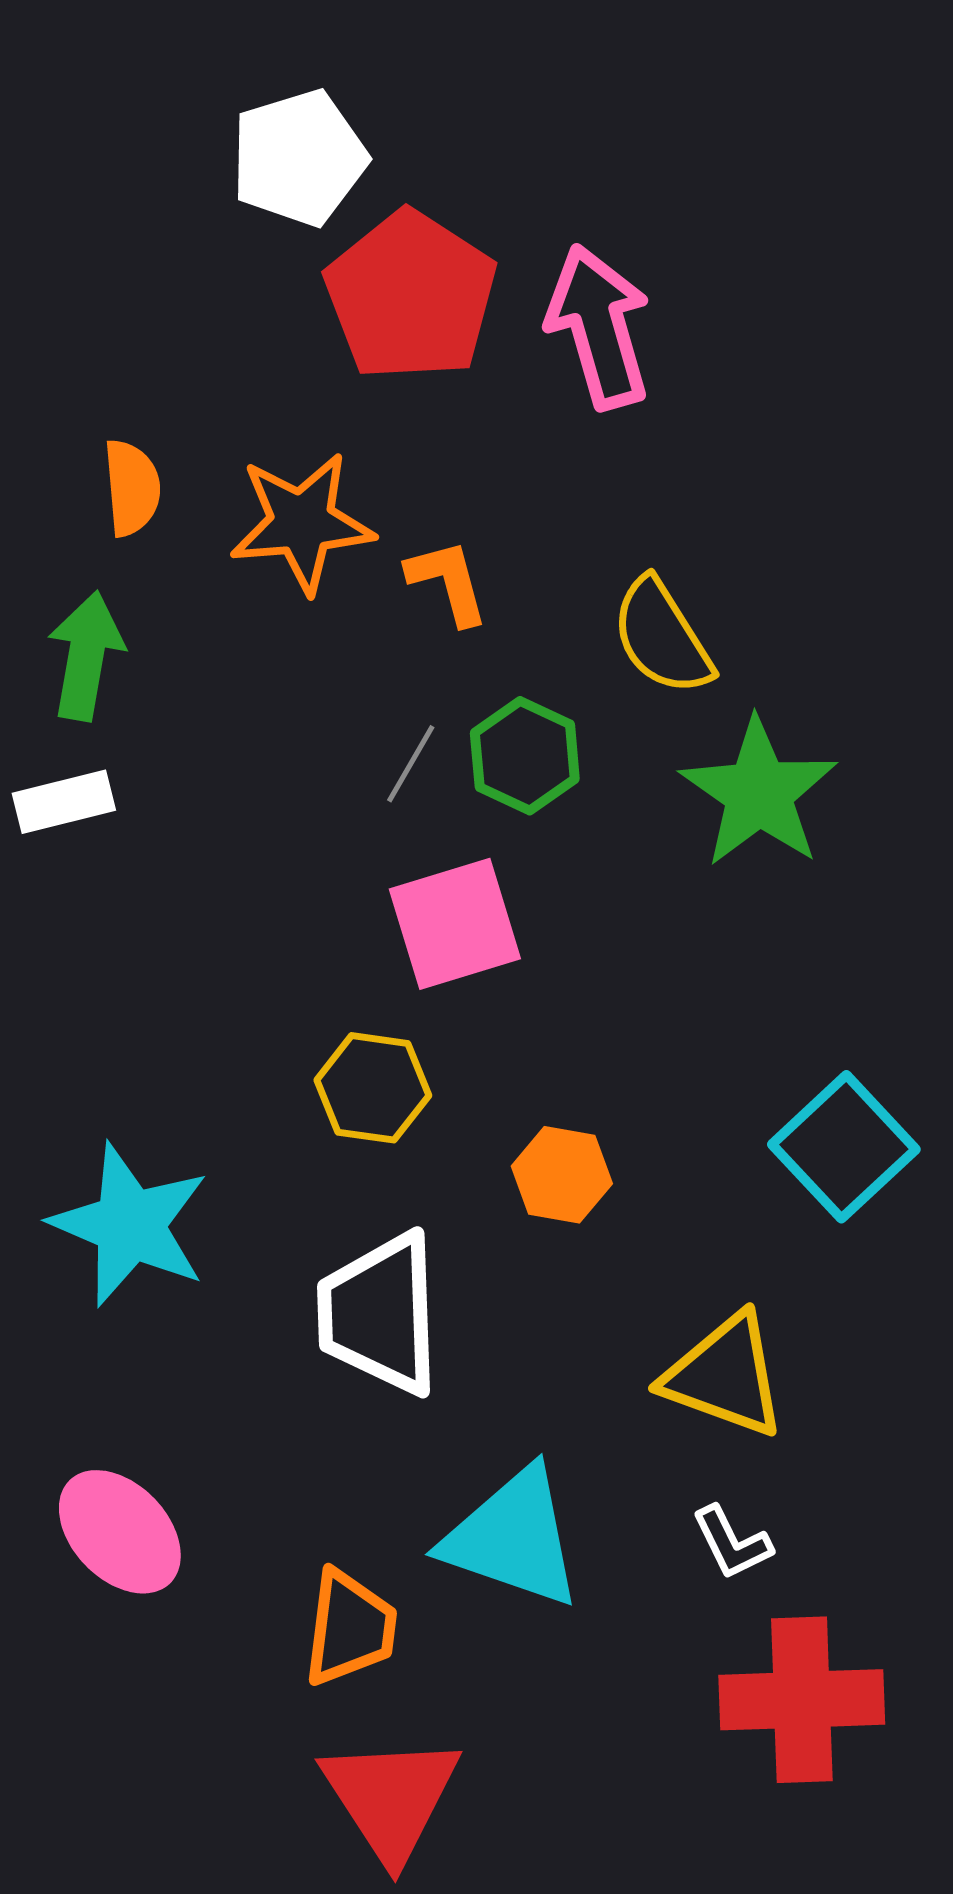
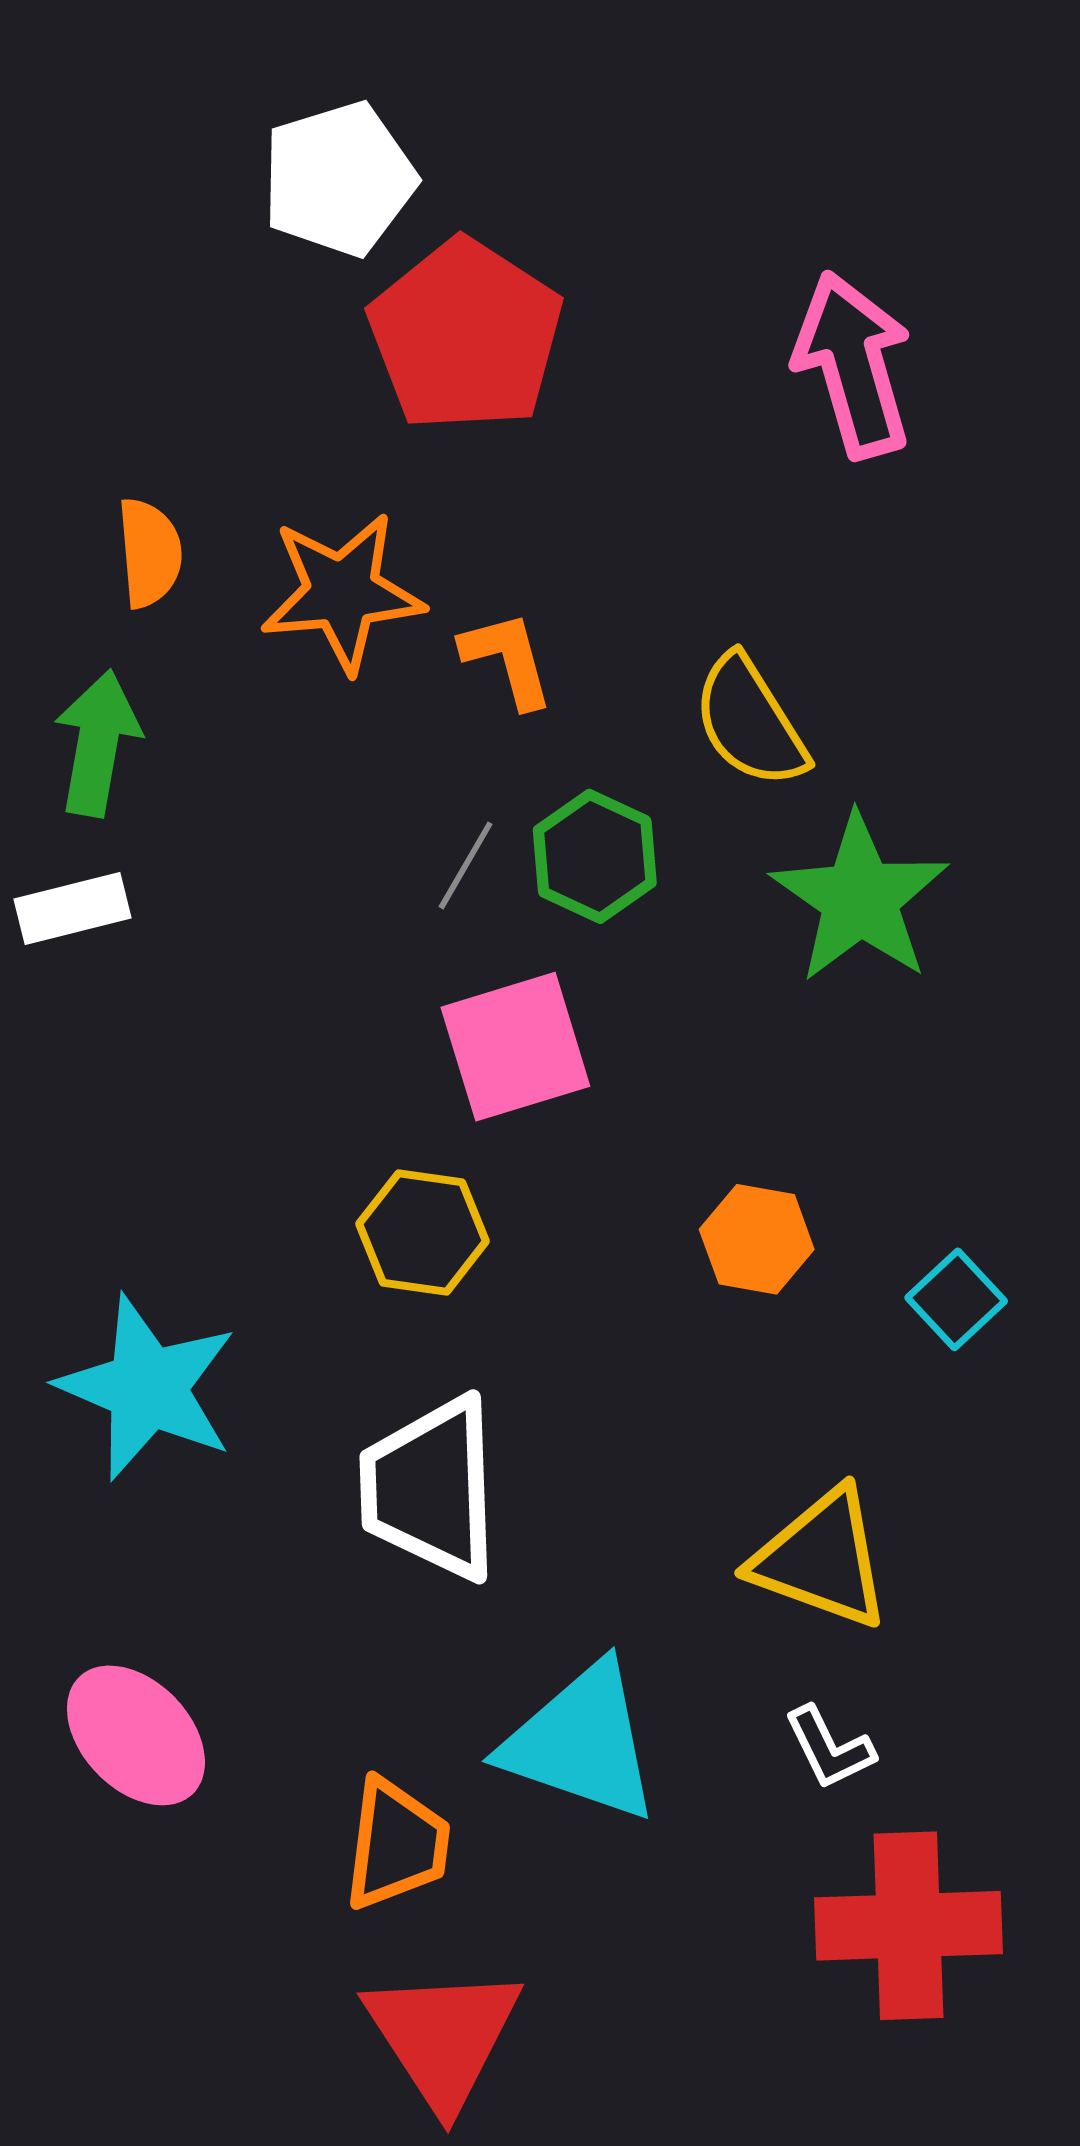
pink arrow: (599, 327) -> (853, 365), moved
cyan square: (844, 1147) -> (956, 1299), size x0.6
orange hexagon: (562, 1175) -> (757, 1239), moved

